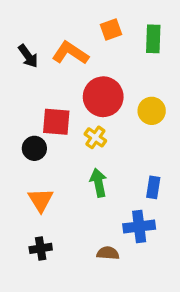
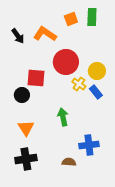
green rectangle: (153, 39) -> (92, 17), moved
yellow cross: (95, 137) -> (79, 84), moved
blue rectangle: (153, 187) -> (96, 92), moved, turned -48
black cross: (41, 248) -> (26, 159), size x1.5

